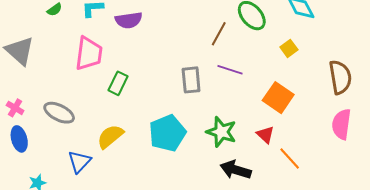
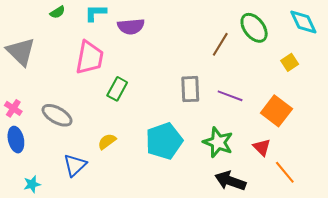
purple line: (230, 70) -> (230, 96), moved
yellow semicircle: (110, 136) -> (107, 141), size x0.7

